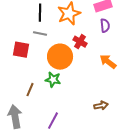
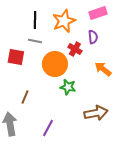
purple semicircle: (105, 26) -> (93, 37), moved
green star: (53, 80) -> (68, 87), moved
brown arrow: (101, 106) -> (96, 113), size x1.6

